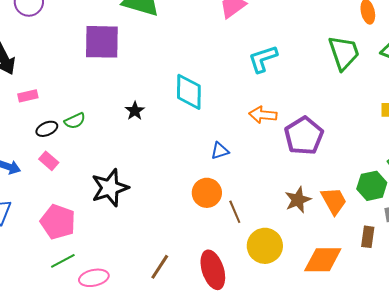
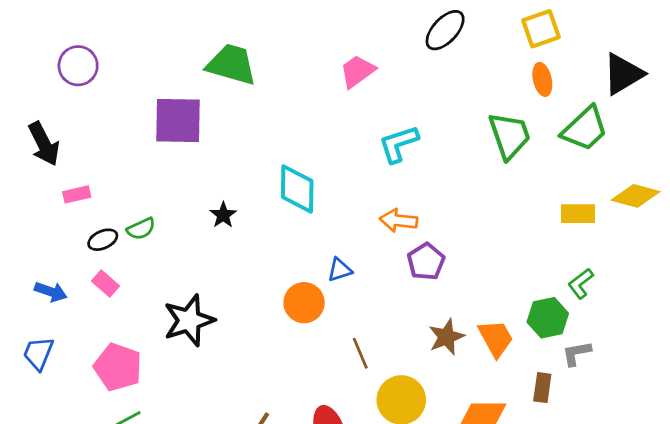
purple pentagon: (304, 136) -> (426, 262), moved, size x0.7
orange circle: (207, 193) -> (304, 303), moved

